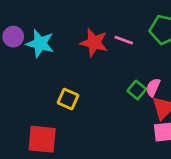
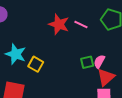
cyan star: (40, 44) -> (16, 54), moved
green square: (137, 90) -> (87, 62), turned 32

